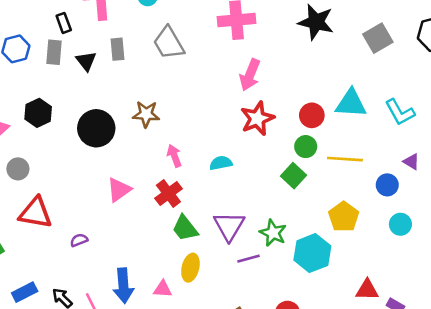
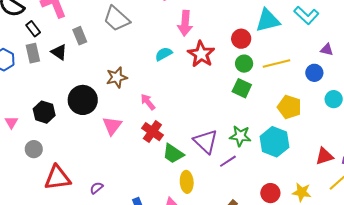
black hexagon: (38, 113) -> (44, 112), moved
cyan semicircle: (221, 163) -> (164, 54), moved
pink triangle: (119, 190) -> (112, 126), moved

